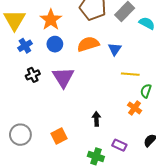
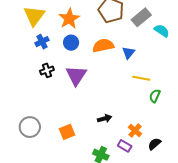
orange cross: (135, 108) -> (135, 131), moved
black arrow: (96, 119) -> (105, 119), turned 72

